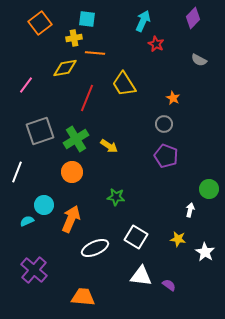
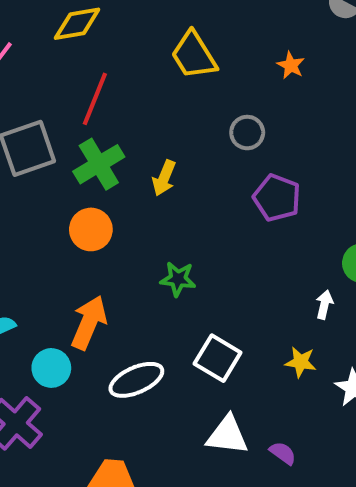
red line: (87, 98) -> (95, 99), moved
orange star: (173, 98) -> (291, 65), moved
gray circle: (164, 124) -> (247, 133), moved
yellow arrow: (109, 146) -> (164, 178), turned 78
cyan circle: (44, 205) -> (51, 368), moved

